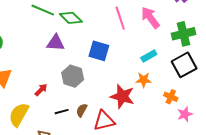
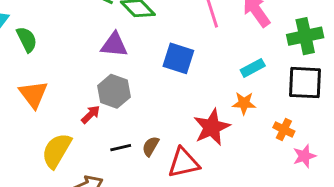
black square: (184, 65) -> (305, 83), turned 30
gray hexagon: (73, 76) -> (114, 91), moved
red star: (122, 96) -> (212, 127), turned 30

